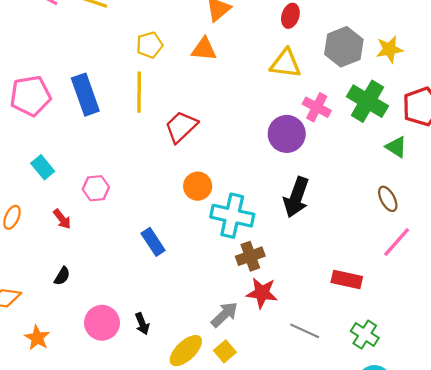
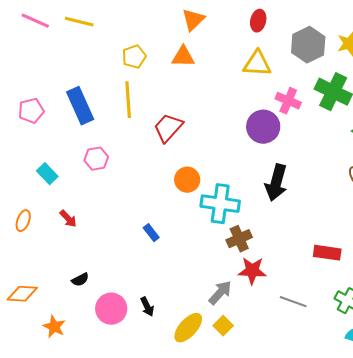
pink pentagon: (30, 96) -> (31, 111), size x0.7
pink hexagon: (96, 188) -> (96, 159), moved
blue rectangle: (153, 242) -> (151, 233), size x0.7
black semicircle: (62, 276) -> (80, 280), moved, turned 36

